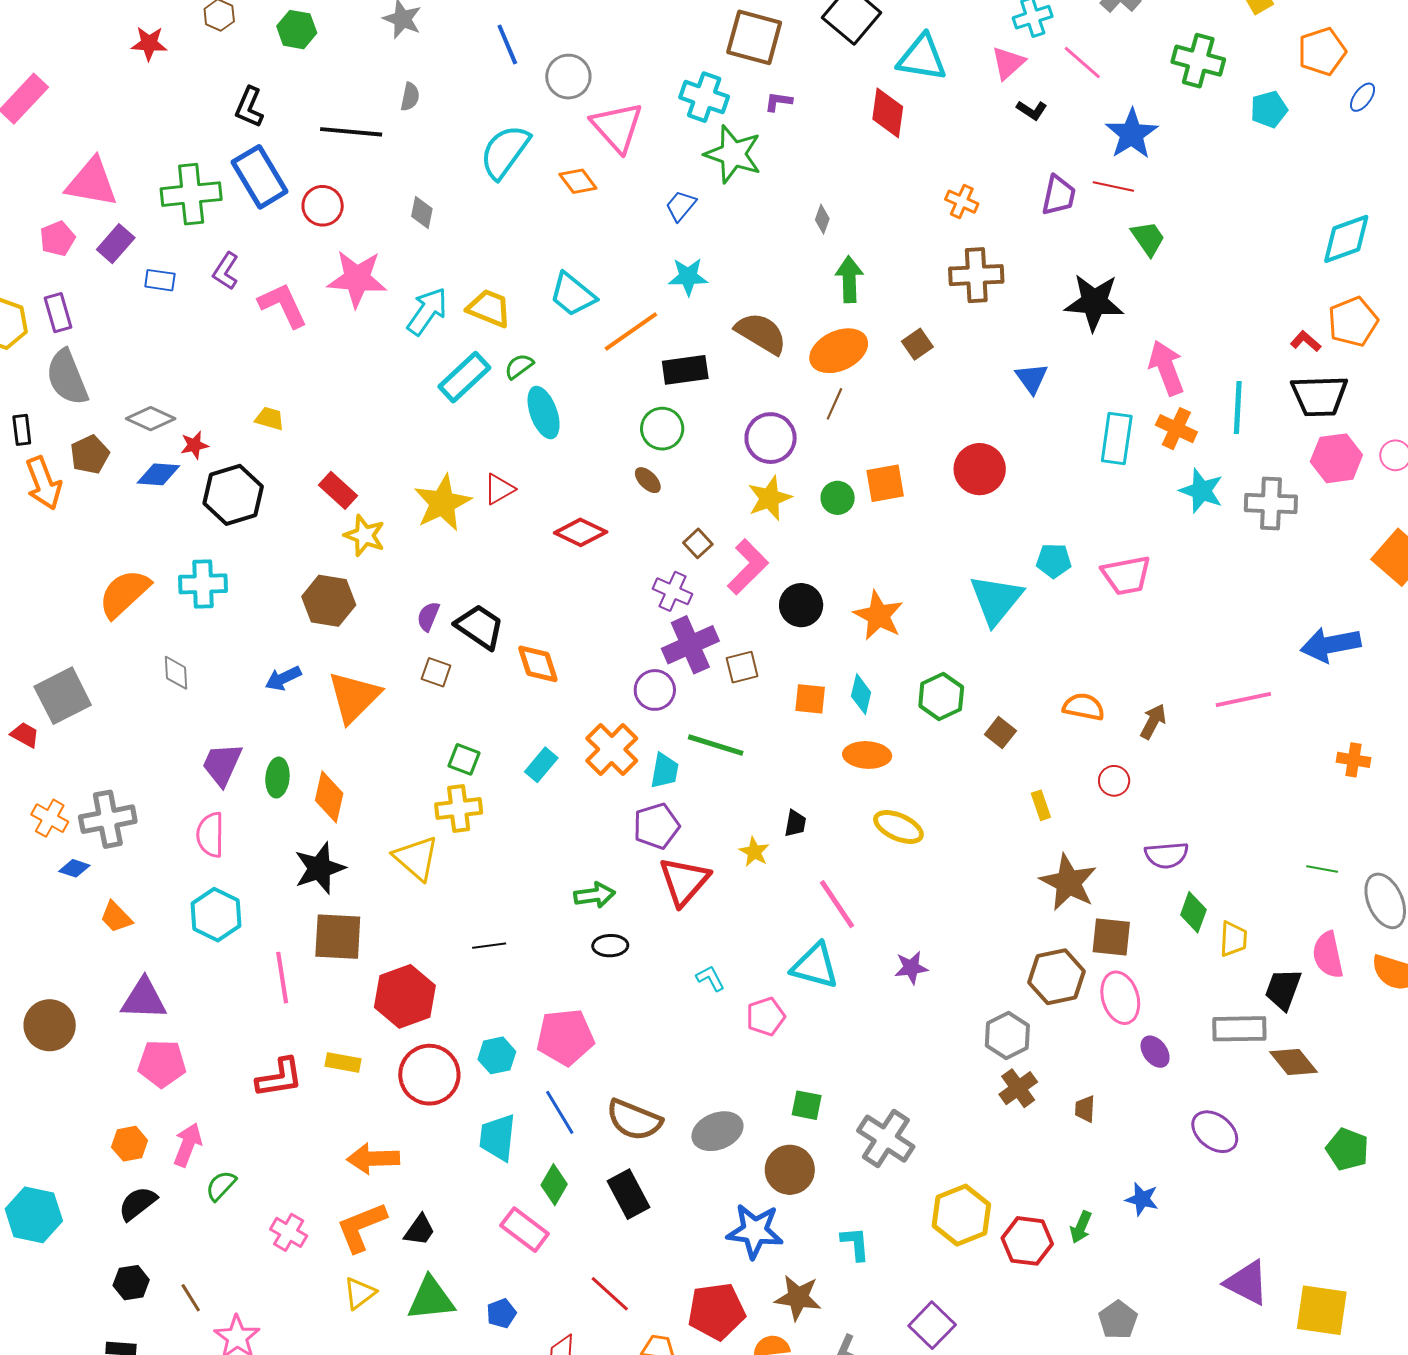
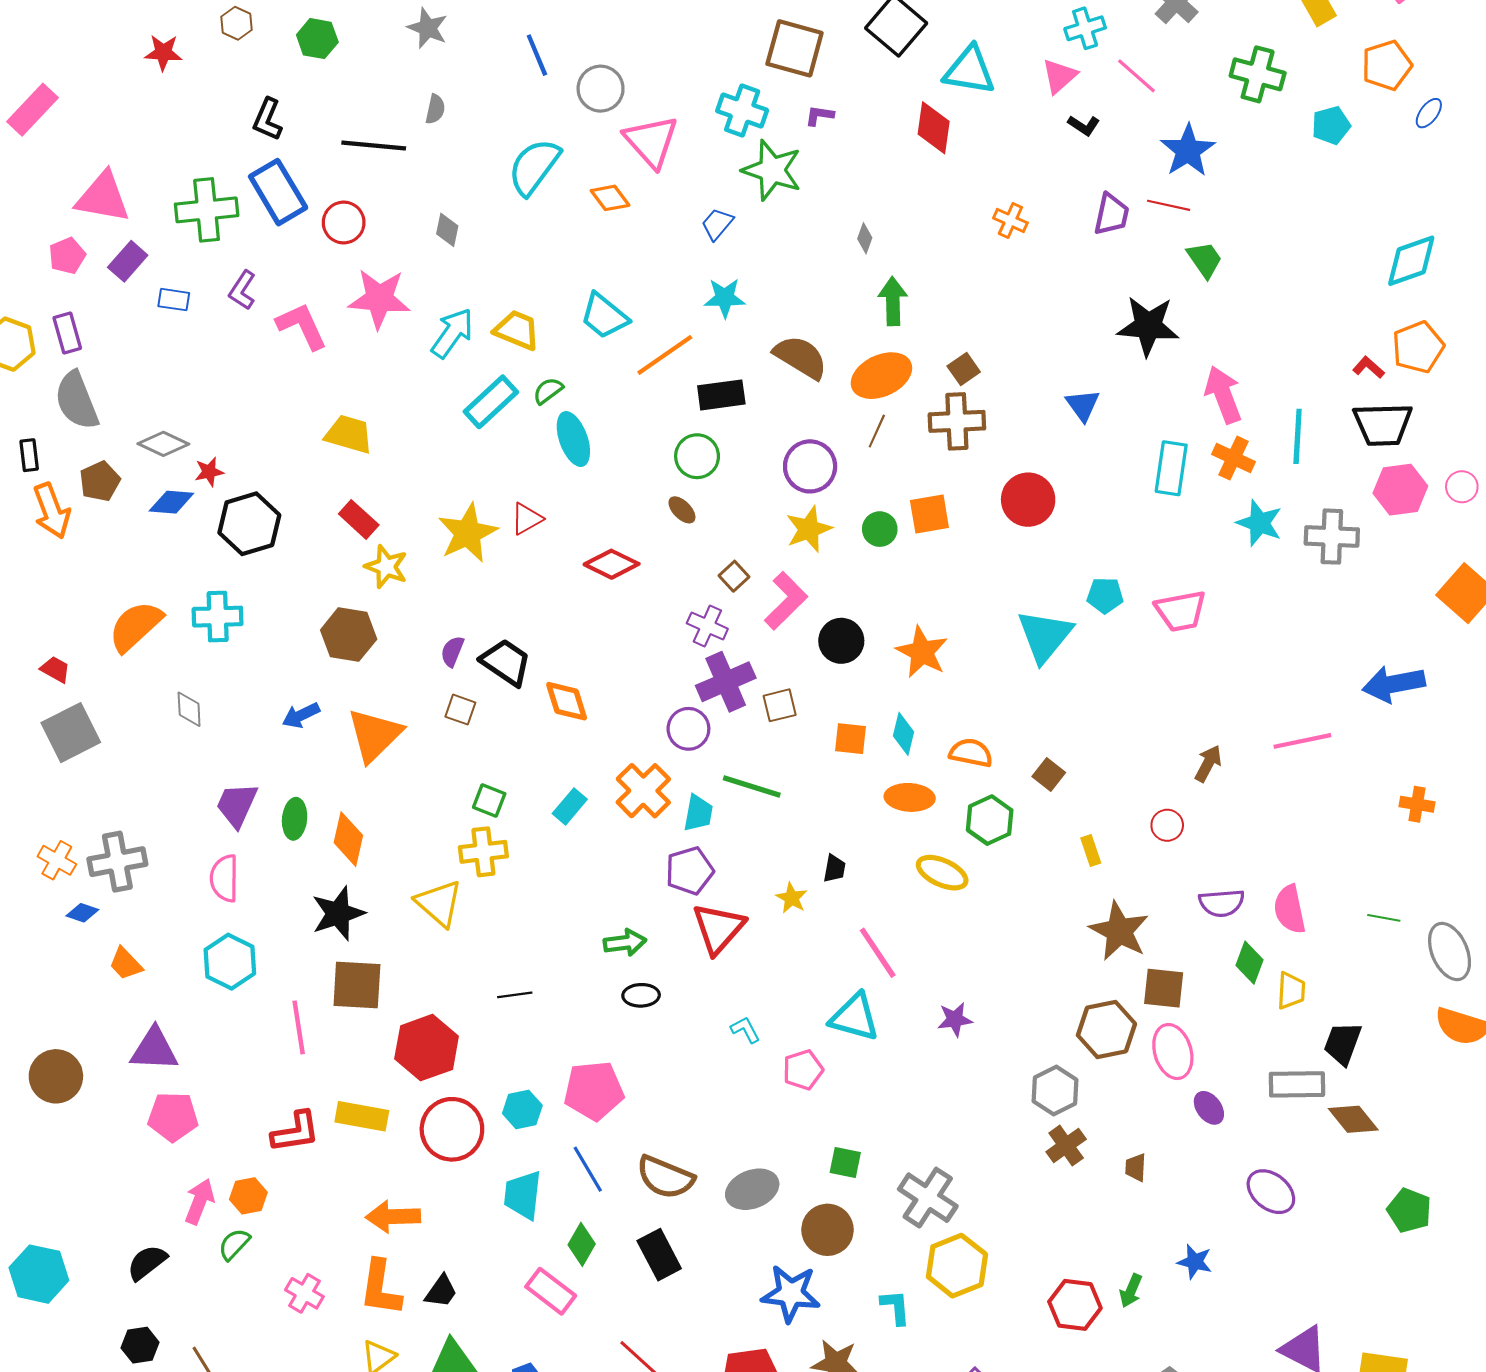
brown cross: (976, 275) -> (957, 421), moved
yellow trapezoid: (270, 419) -> (349, 434), moved, size x1.6
green hexagon: (941, 697) -> (990, 820), moved
orange semicircle: (1084, 707) -> (971, 753), moved
red trapezoid: (25, 735) -> (55, 669), moved
pink semicircle: (1328, 955) -> (1290, 909), moved
yellow rectangle: (343, 1063) -> (362, 1116), size x1.4
orange hexagon: (130, 1144) -> (248, 1196), moved
yellow hexagon: (961, 1215) -> (957, 1266), moved
orange L-shape: (361, 1227) -> (380, 1288), turned -60

